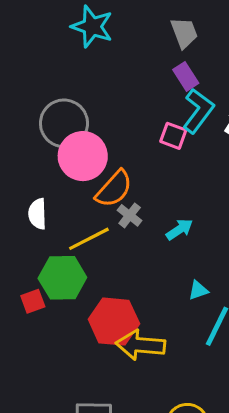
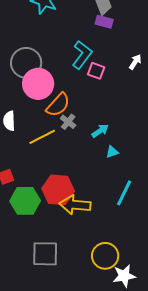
purple rectangle: (186, 76) -> (104, 22), moved, turned -42
cyan L-shape: (198, 111) -> (82, 55), moved
green hexagon: (62, 278) -> (25, 201), moved
cyan triangle: (198, 290) -> (112, 152), moved

